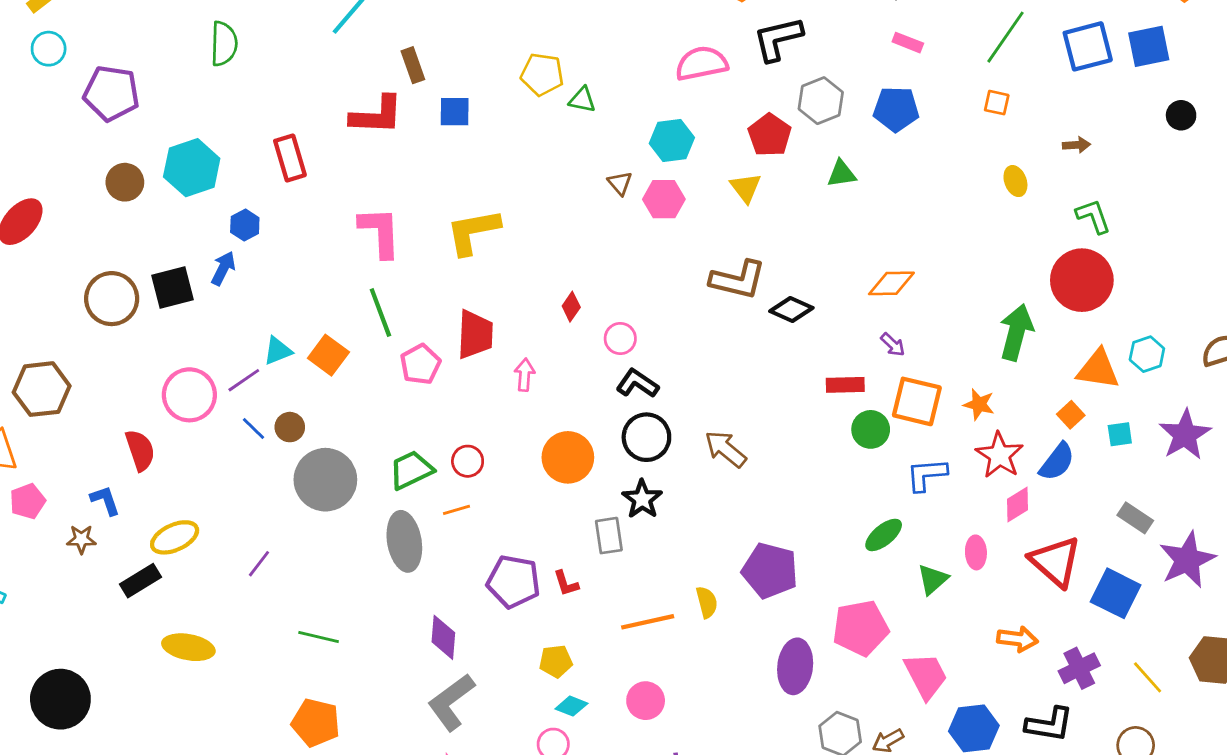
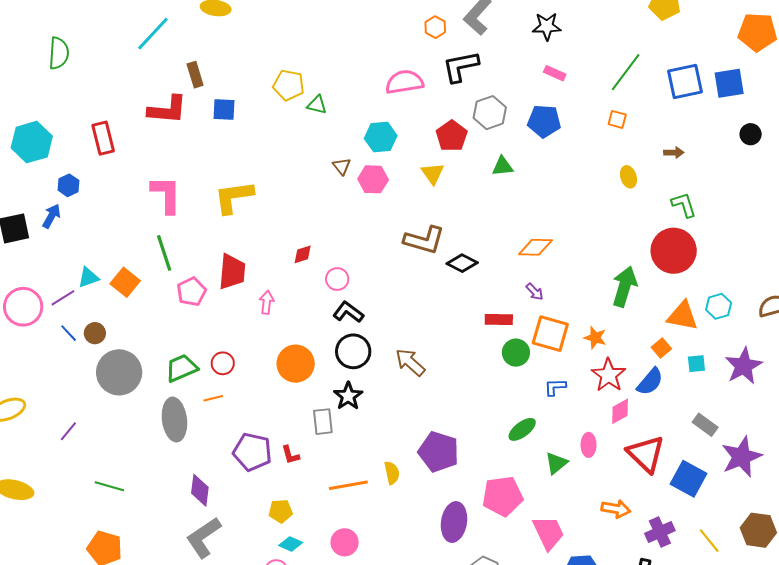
red diamond: (571, 307) -> (303, 254), turned 35
blue L-shape: (927, 475) -> (555, 387), size x0.7

